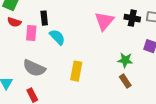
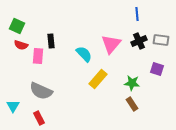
black cross: (132, 18) -> (139, 41), turned -35
cyan semicircle: (57, 37) -> (84, 54), moved
yellow rectangle: (76, 71) -> (98, 79), moved, turned 30

